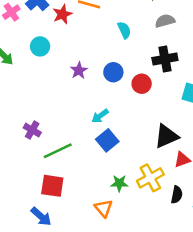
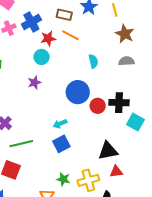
cyan circle: (40, 46) -> (42, 57), moved
black cross: (165, 59) -> (119, 103), moved
purple star: (79, 70) -> (34, 82), moved
blue circle: (113, 72) -> (78, 92), size x1.5

